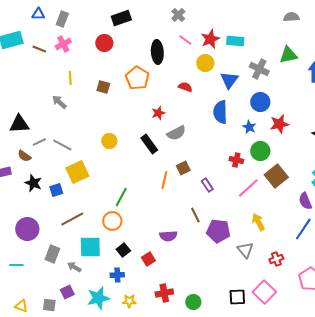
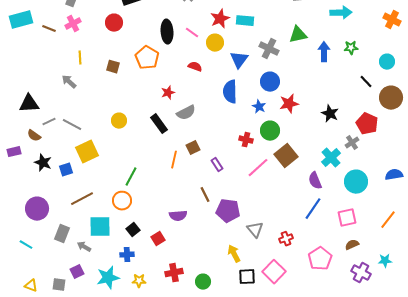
pink line: (185, 40) -> (192, 33), moved
yellow arrow: (258, 222) -> (234, 254), moved
cyan line: (16, 265) -> (26, 245), turned 32

